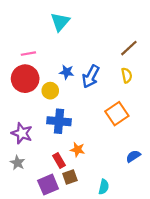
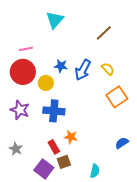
brown line: (129, 48) -> (104, 33), moved
yellow semicircle: (127, 75) -> (108, 69), moved, turned -32
orange square: (117, 114) -> (117, 97), moved
purple star: (22, 133) -> (20, 110), moved
purple square: (48, 185) -> (44, 169), turned -30

